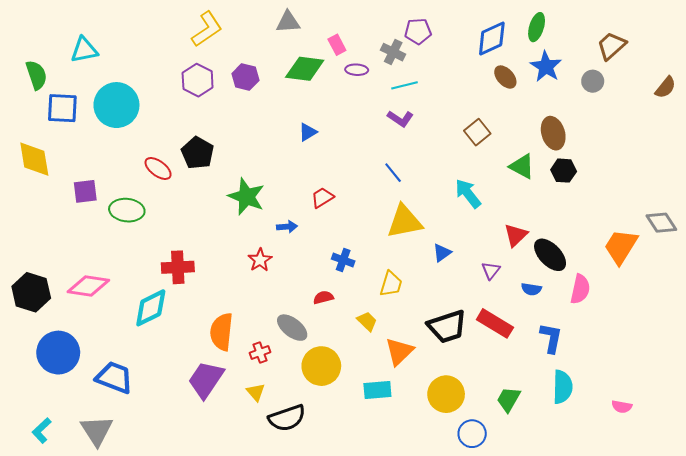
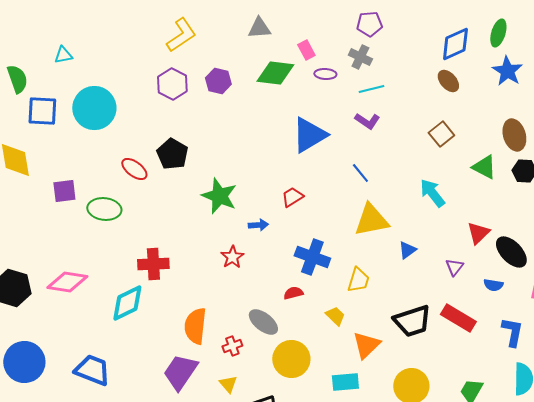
purple pentagon: (418, 31) -> (369, 24), moved
cyan triangle: (84, 50) -> (63, 55), size x0.7
brown ellipse: (505, 77) -> (448, 81), moved
blue triangle: (308, 132) -> (309, 135), moved, size x2.0
blue cross: (343, 260) -> (312, 257), size x1.6
blue circle: (58, 353) -> (24, 362), moved

